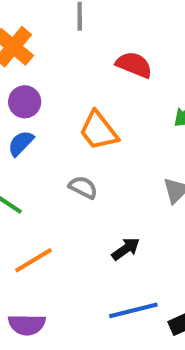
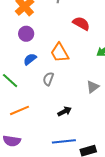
blue semicircle: (21, 143) -> (30, 59), moved
gray semicircle: (83, 187) -> (48, 79), turned -104

